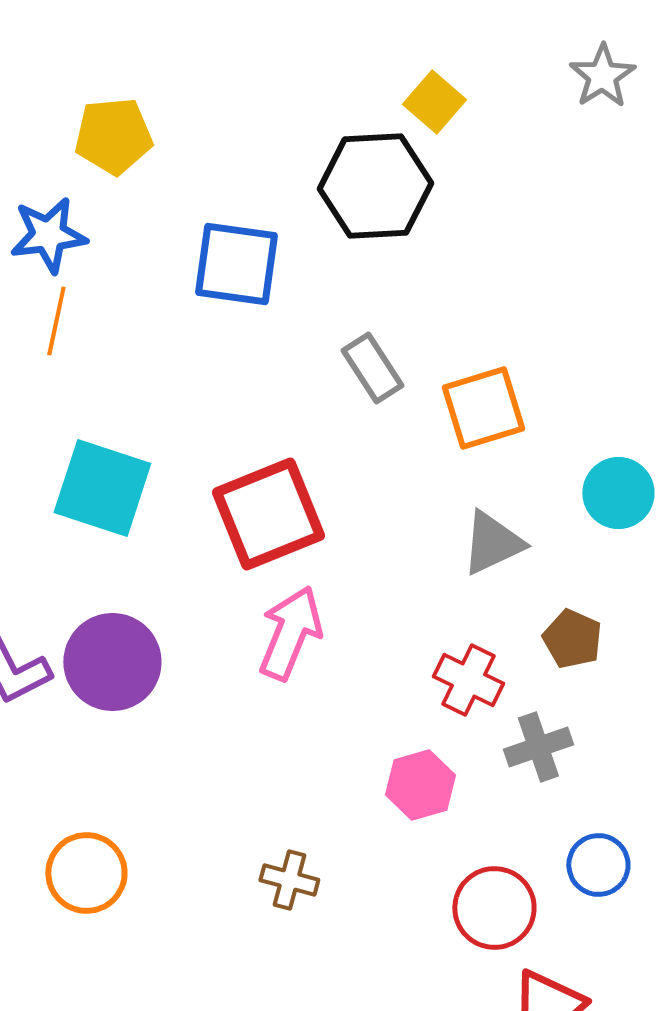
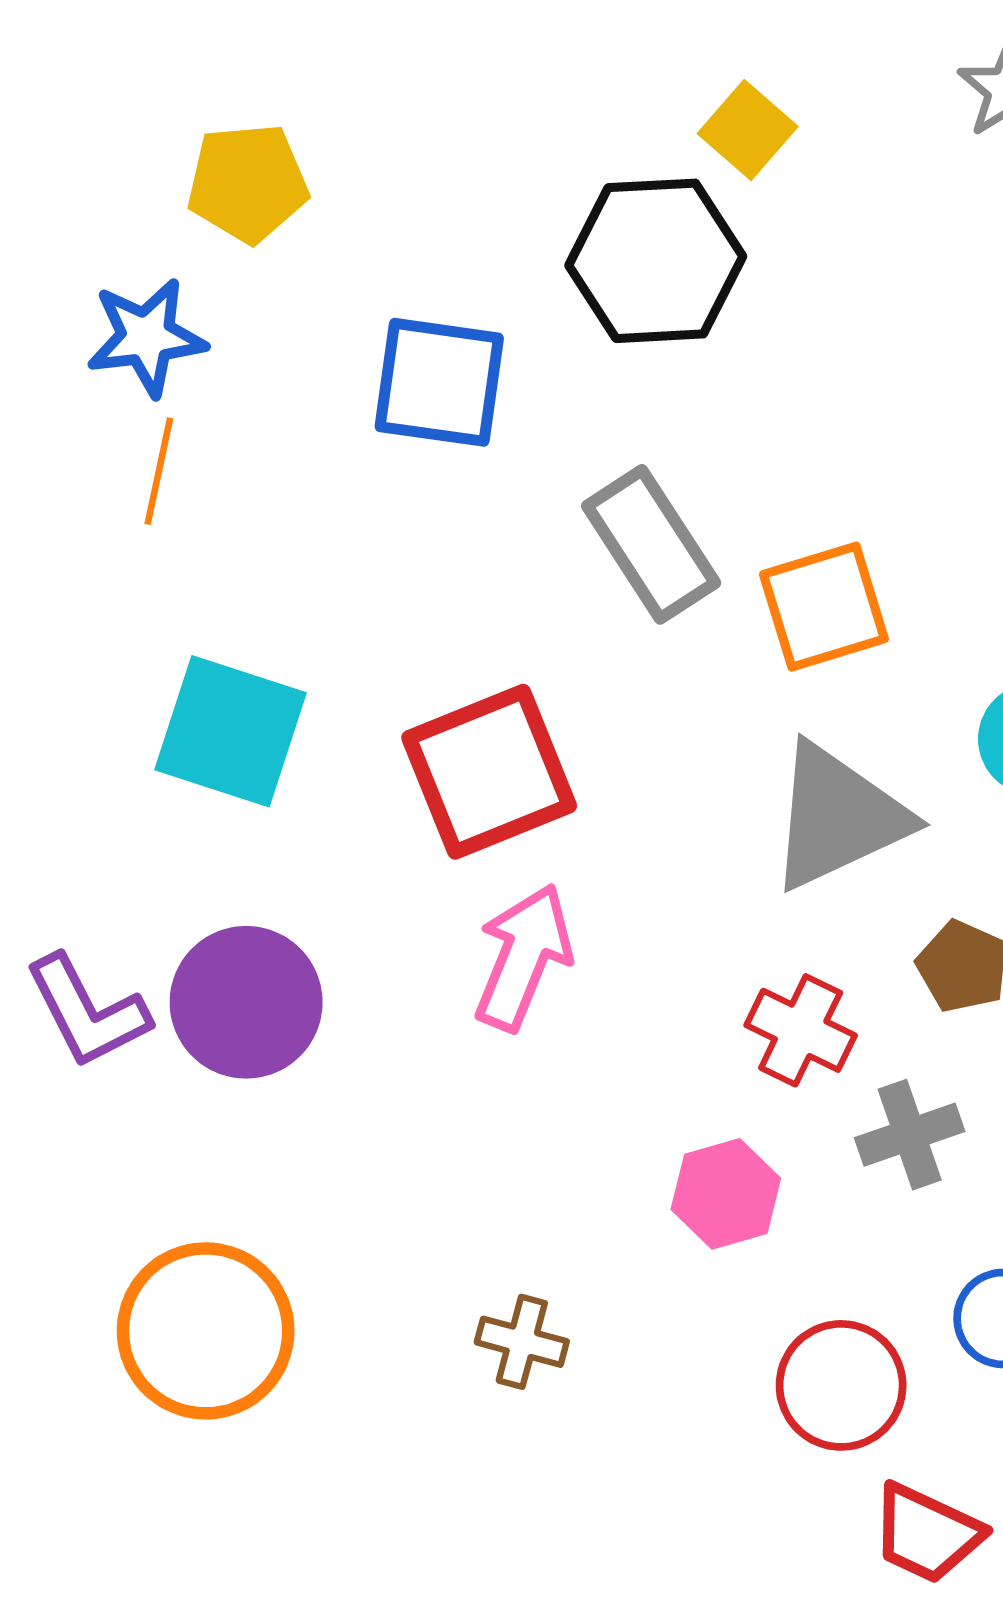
gray rectangle: (372, 368) -> (651, 544), size x1.4
gray triangle: (492, 543) -> (838, 817), size x1.5
orange circle: (86, 873) -> (206, 1331), size x1.4

